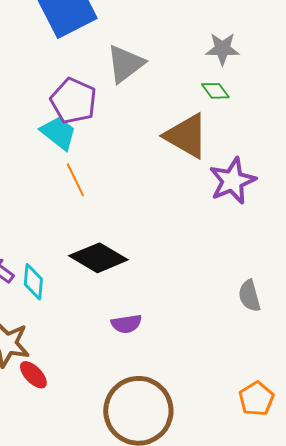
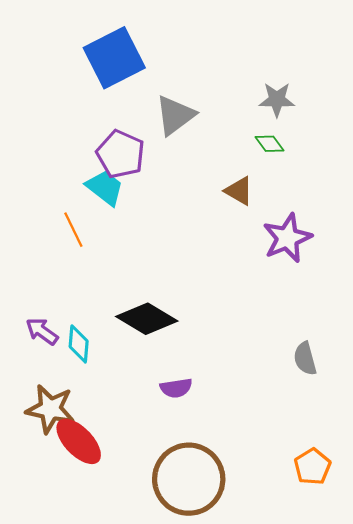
brown triangle: (186, 136) -> (239, 191), size x0.6
orange line: (75, 180) -> (73, 230), moved
red ellipse: (33, 375) -> (79, 441), size x1.6

